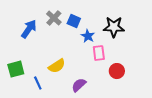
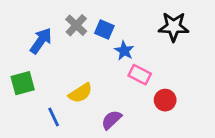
black star: (114, 27) -> (174, 27), moved
pink rectangle: (99, 53) -> (140, 75), turned -56
green square: (16, 69) -> (23, 83), moved

